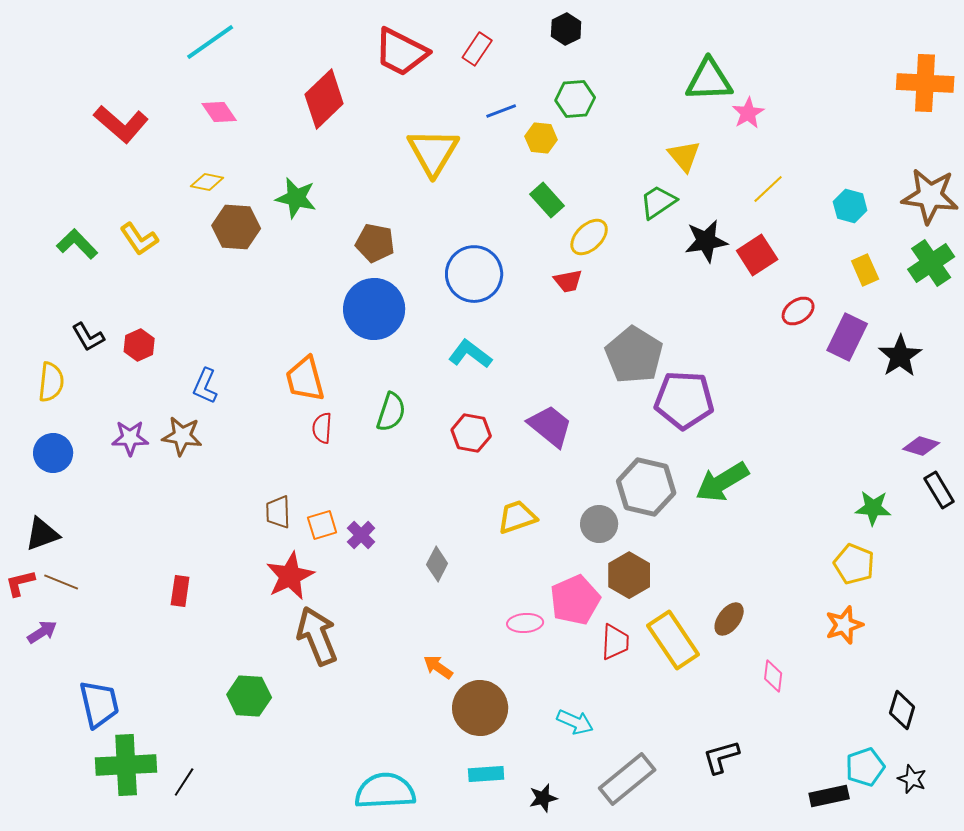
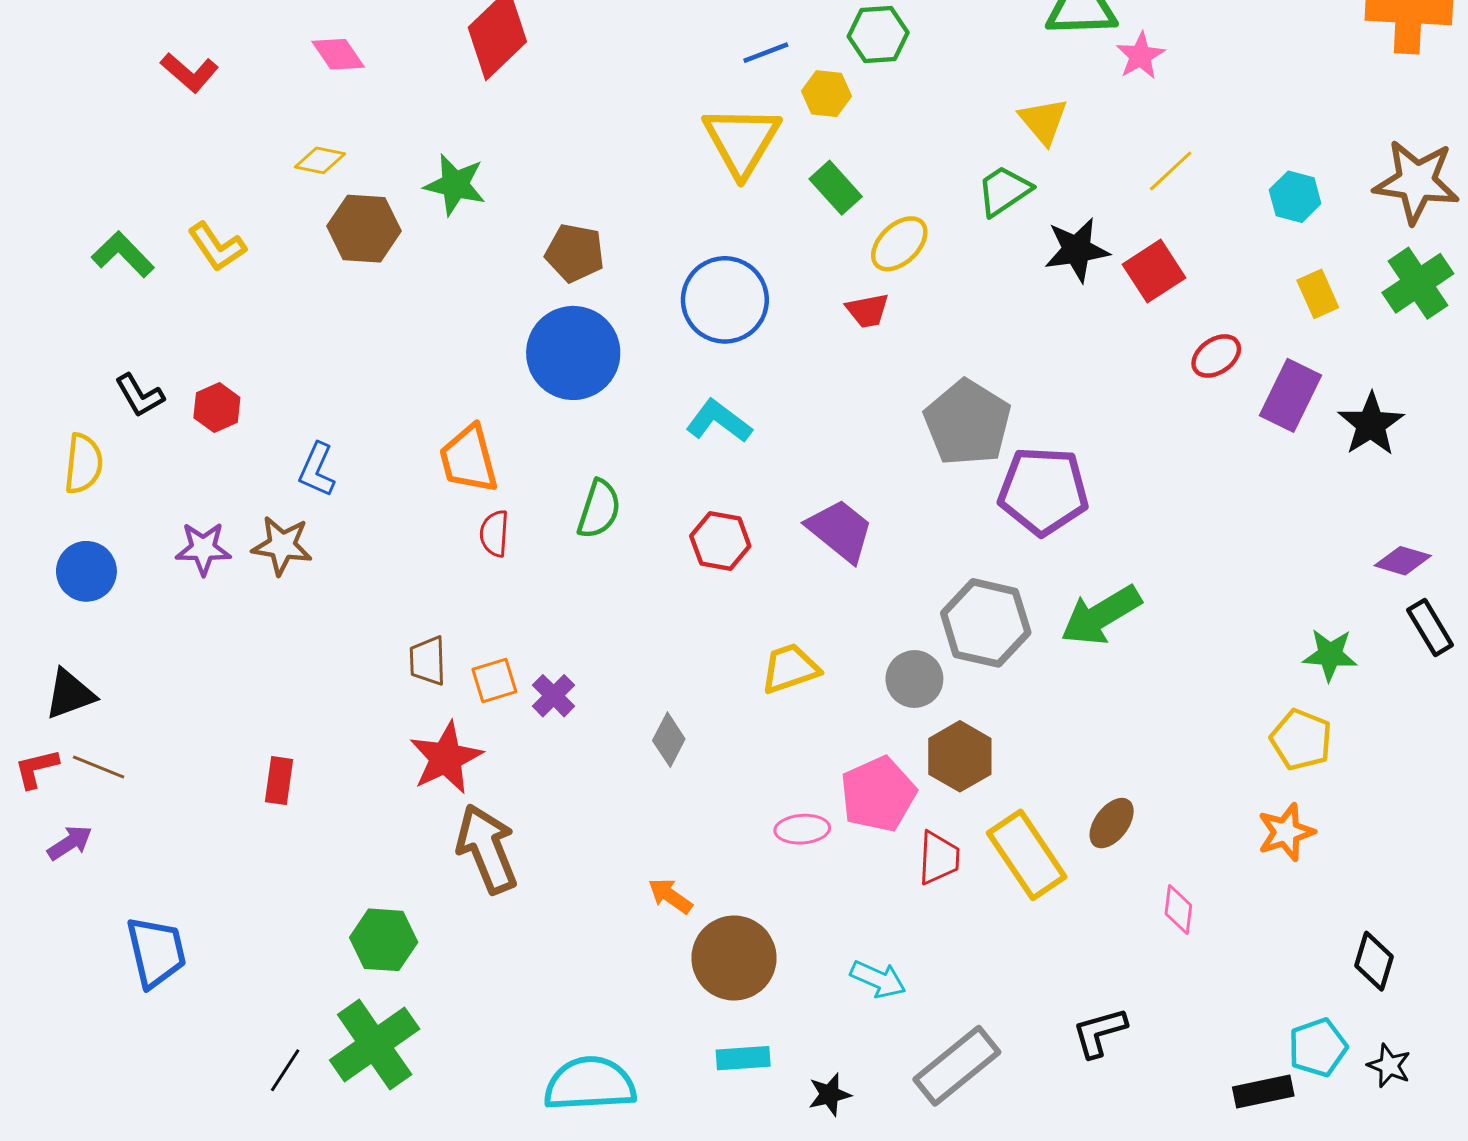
red L-shape: (121, 124) -> (190, 72), size x0.7
yellow triangle: (433, 152) -> (742, 141), moved
green cross: (126, 765) -> (375, 1044), moved, turned -32

